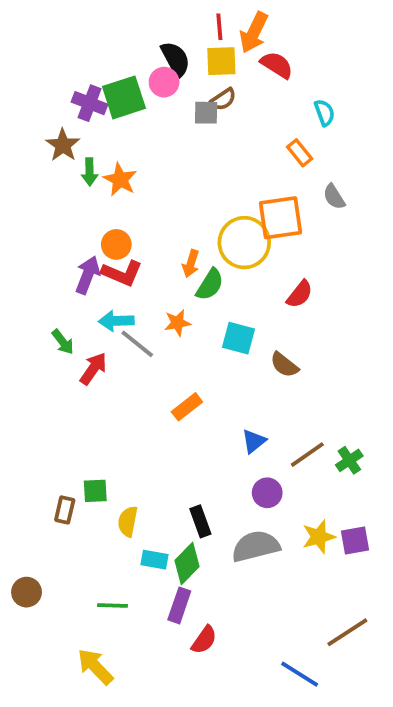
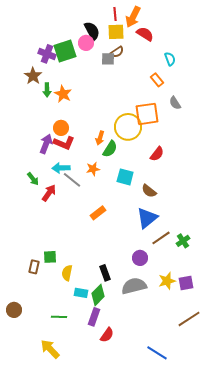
blue triangle: (254, 441) -> (147, 218), moved, size x1.6
brown line: (347, 632) -> (189, 319), moved

